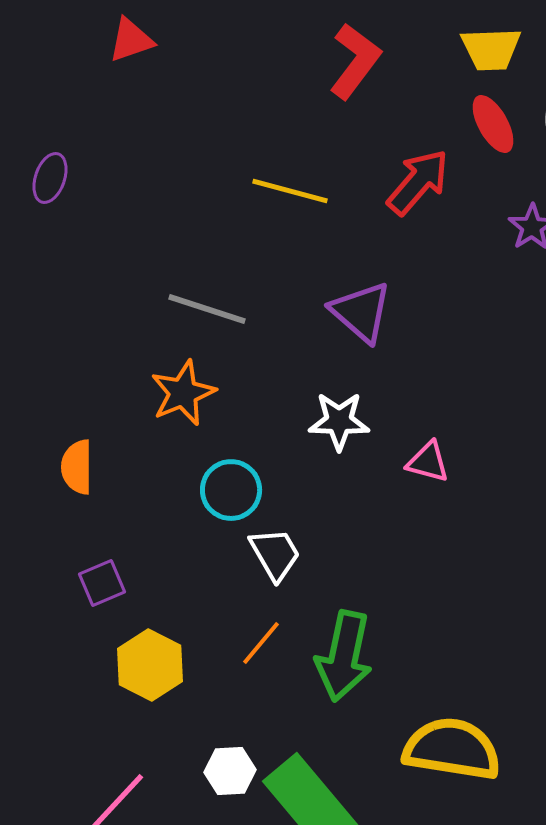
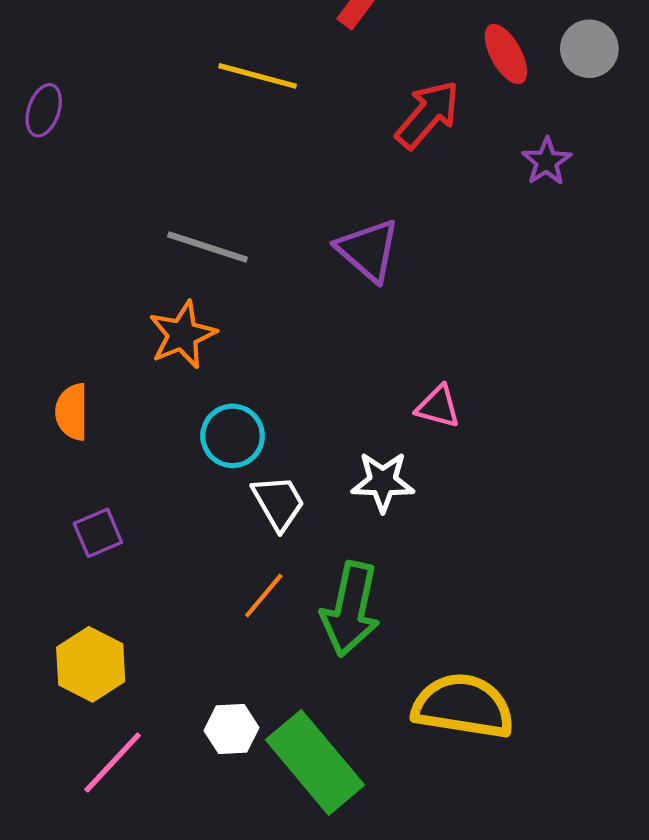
yellow line: (290, 191) -> (258, 76), moved
white star: (339, 421) -> (383, 482), moved
yellow hexagon: (150, 665) -> (91, 664), moved

